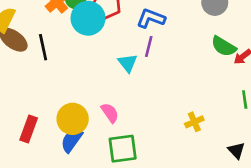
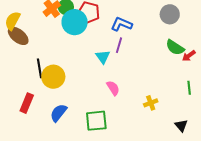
black line: (43, 47) -> (39, 68), moved
pink semicircle: (110, 113) -> (113, 88), moved
yellow circle: (73, 119) -> (53, 77), moved

